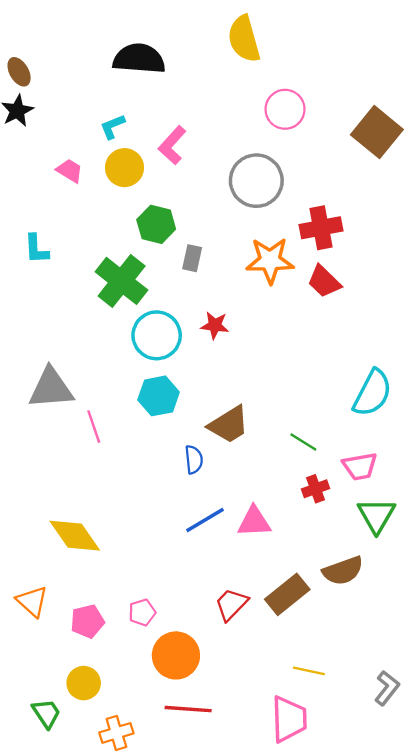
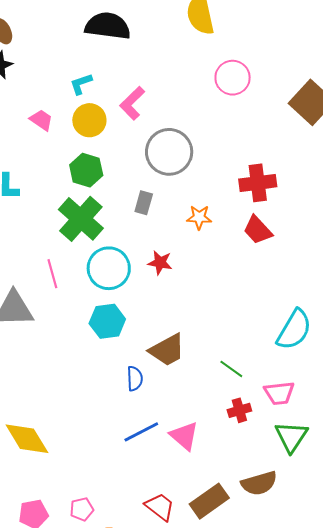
gray circle: (256, 181) -> (169, 152), moved
green hexagon: (156, 224) -> (86, 170), moved
orange star: (270, 261) -> (199, 217), moved, size x0.6
pink line: (94, 427) -> (52, 274), moved
pink triangle: (254, 522) -> (184, 436), turned 40
red trapezoid: (231, 604) -> (160, 507), turned 80

